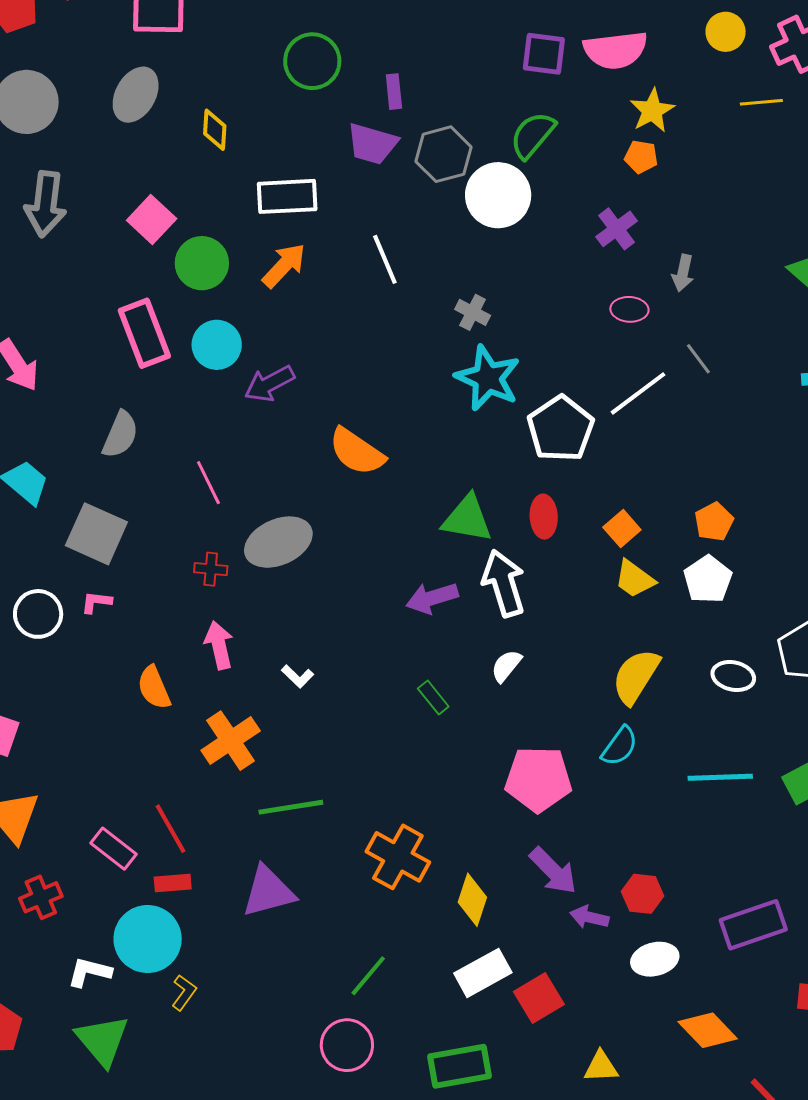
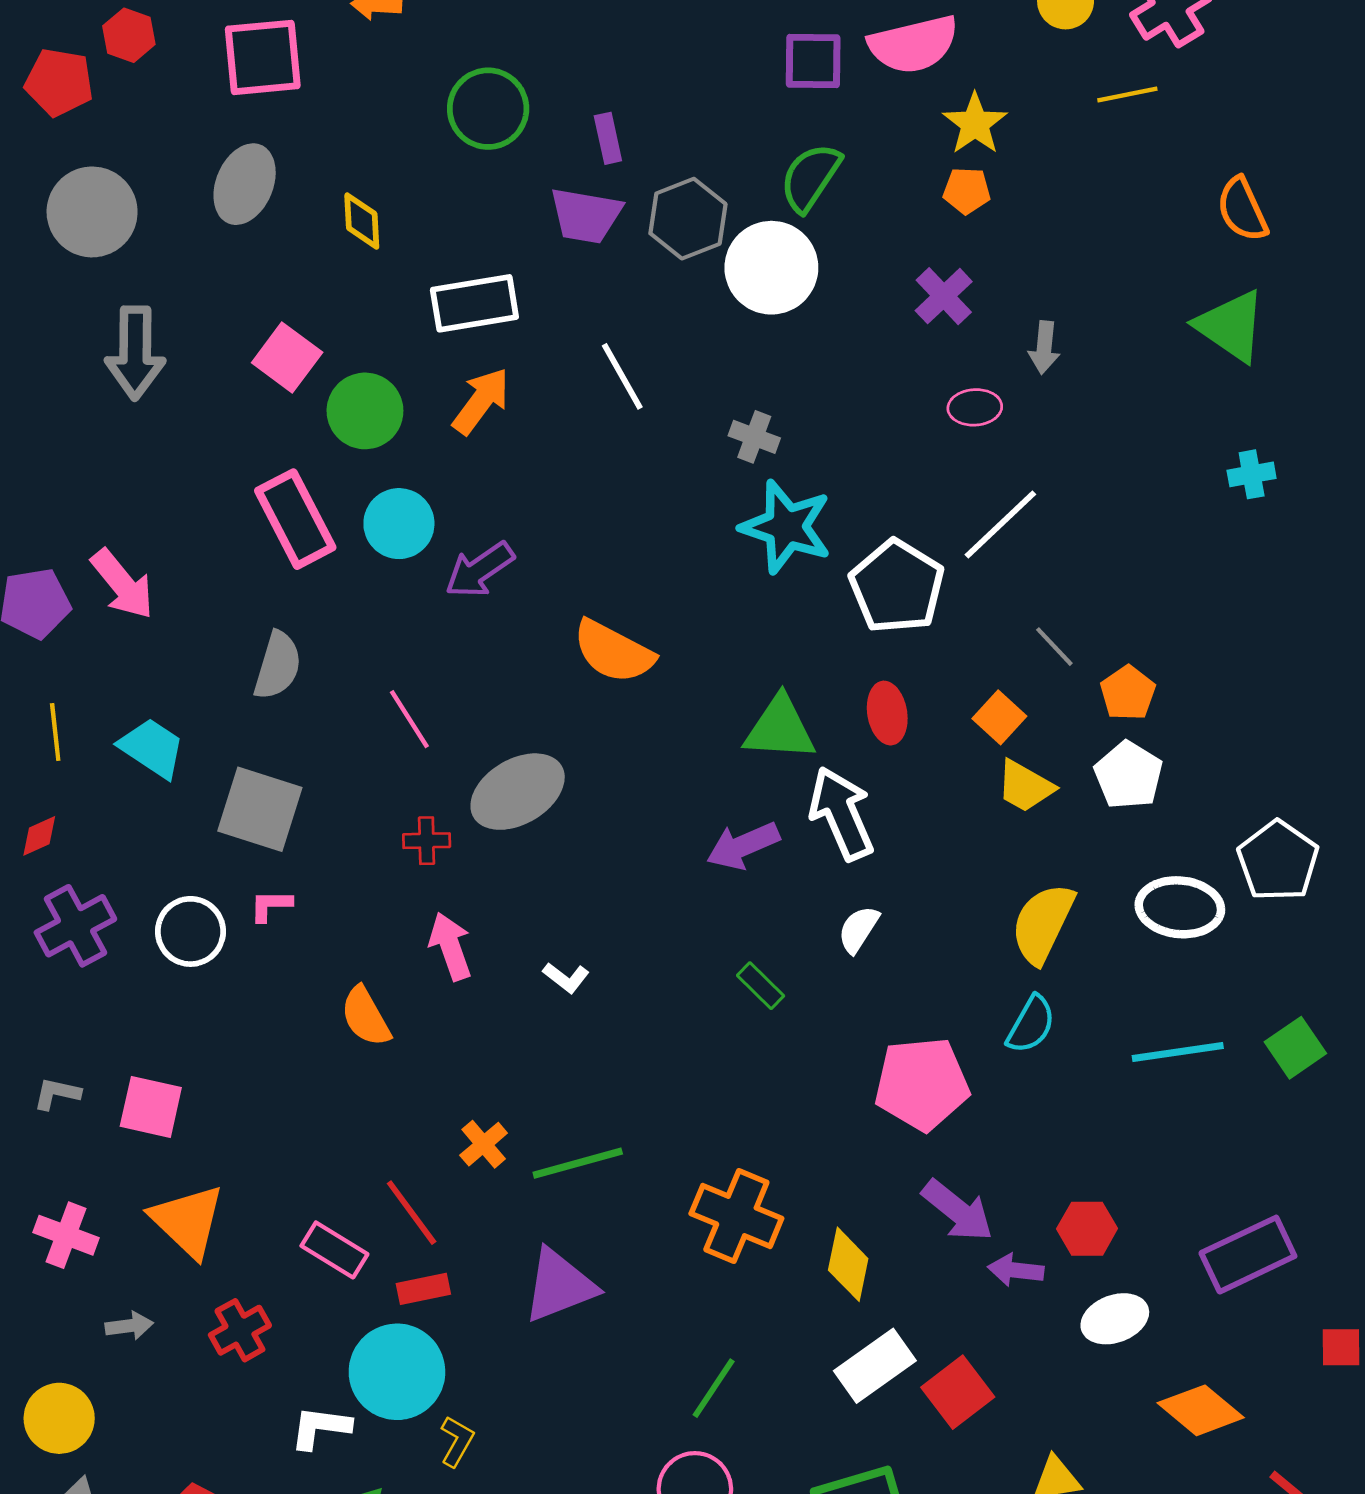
gray line: (698, 359) -> (1054, 647), moved
white ellipse: (733, 676) -> (1180, 907), size x1.4
orange cross: (231, 741) -> (484, 1144), moved, size x0.6

